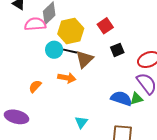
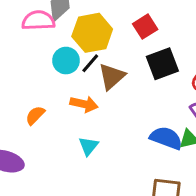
black square: (117, 50) -> (162, 64), size x1.5
black line: (70, 51) -> (90, 63), turned -64
cyan triangle: (81, 122) -> (88, 146), moved

